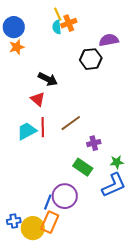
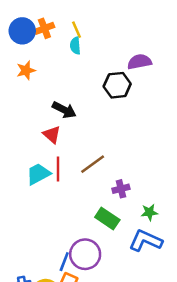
orange cross: (69, 23) -> (44, 28), moved
blue circle: (14, 27) -> (22, 31), moved
blue L-shape: (114, 185) -> (146, 241), turned -132

